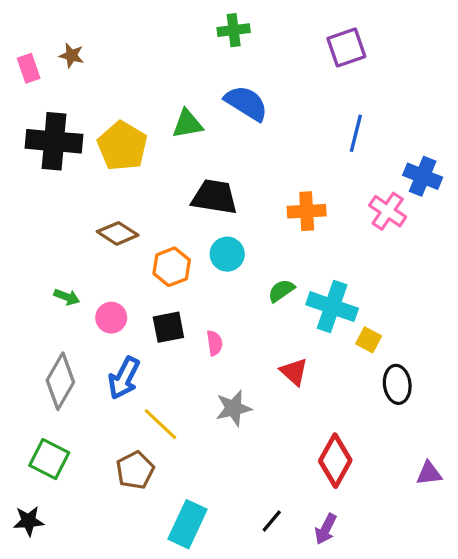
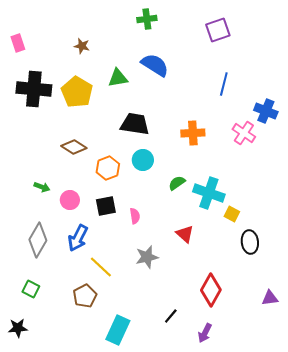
brown star: (72, 55) -> (82, 46), moved
green square: (49, 459) -> (31, 289), size x0.7
black line: (272, 521) -> (171, 316), moved

